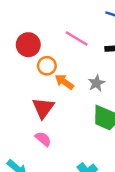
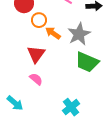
gray star: (96, 83) -> (79, 34), size x1.6

